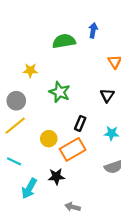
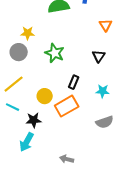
gray circle: (16, 101) -> (19, 52), moved
cyan line: (14, 161) -> (13, 107), moved
black star: (56, 177) -> (34, 120), moved

